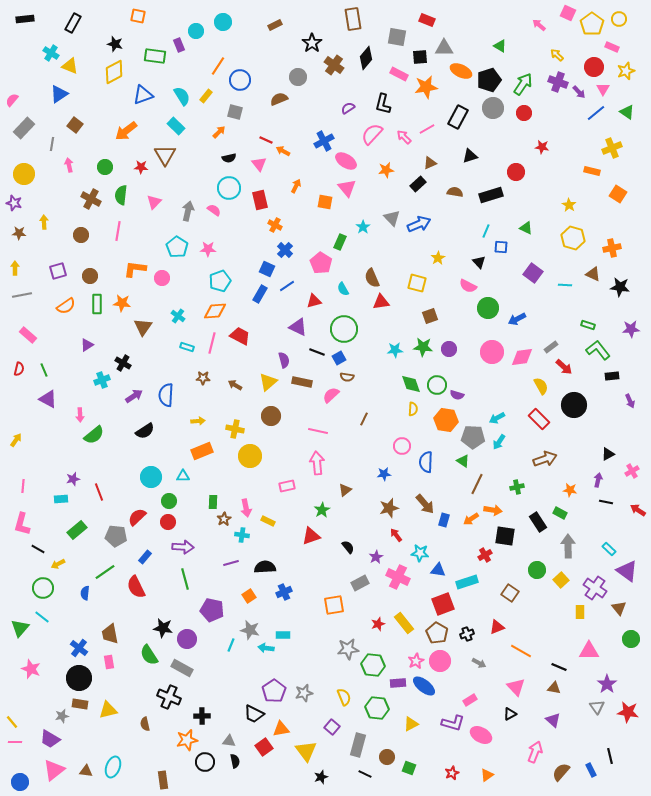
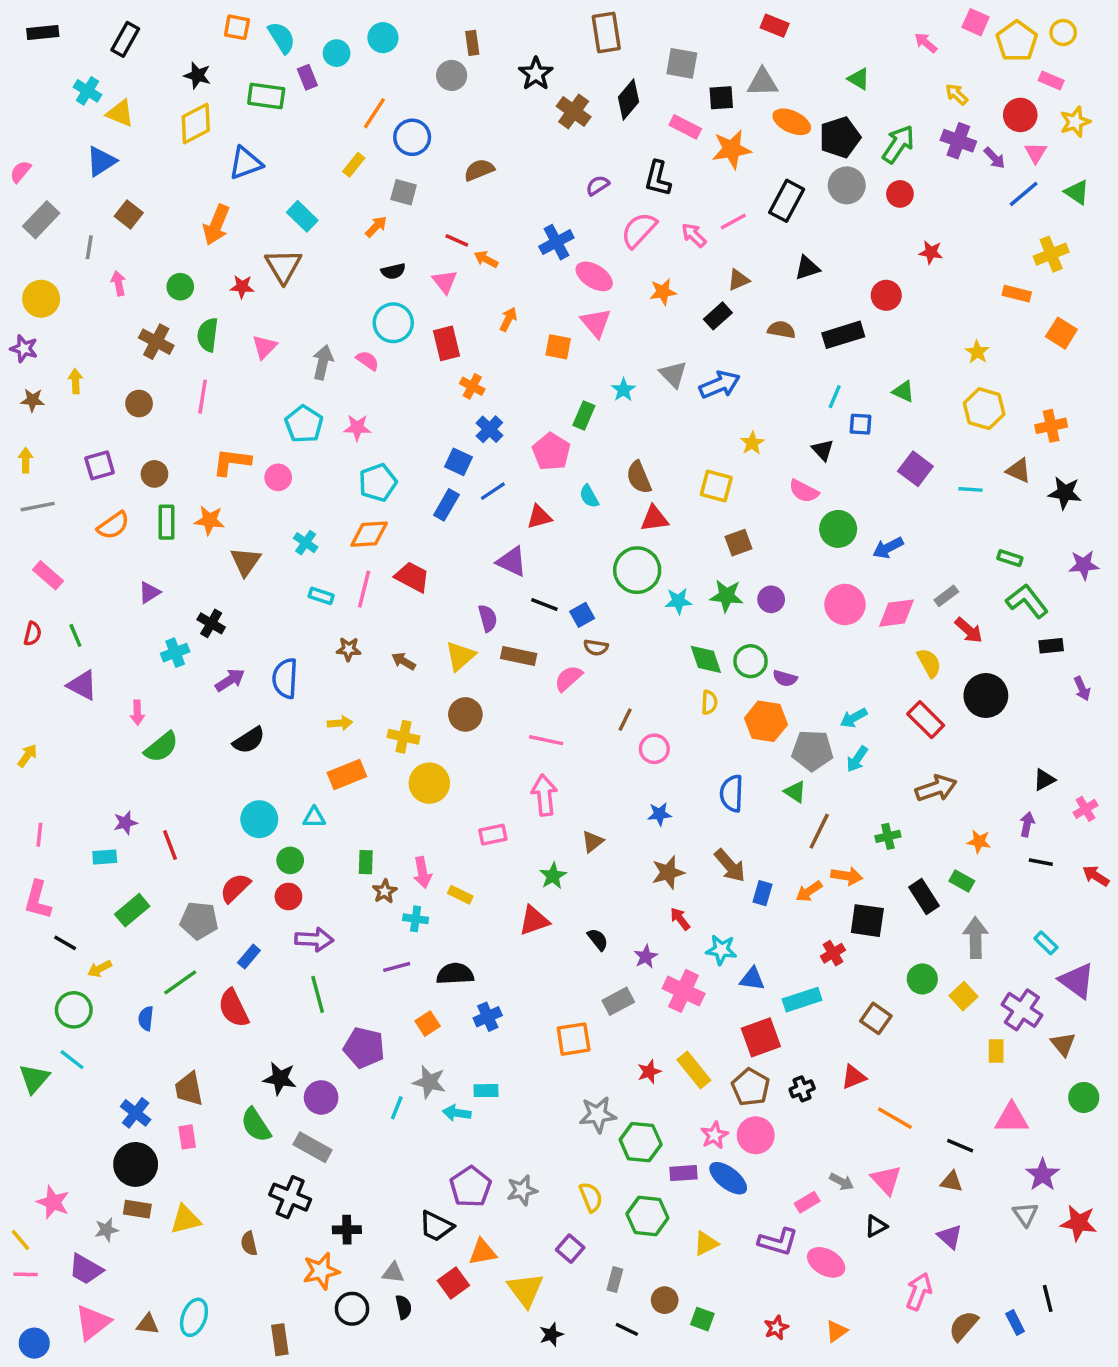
red rectangle: (427, 20) -> (775, 26), moved
brown rectangle: (275, 25) -> (472, 43), turned -72
gray circle: (298, 77) -> (452, 75), moved
cyan semicircle: (182, 96) -> (282, 38), moved
orange arrow: (126, 131) -> (216, 225), turned -30
green circle: (344, 329) -> (637, 570), moved
pink circle: (402, 446) -> (654, 749), moved
gray arrow: (479, 663) -> (842, 1182), moved
pink star: (31, 669) -> (53, 1202), moved
gray rectangle: (358, 745) -> (615, 1280), size x0.6

